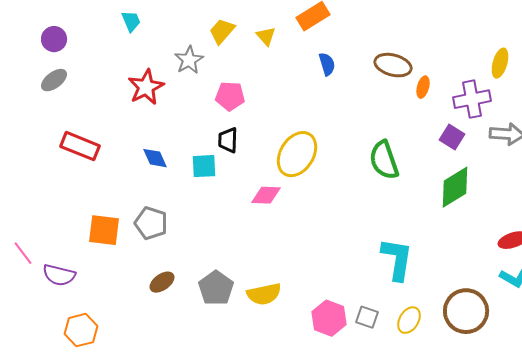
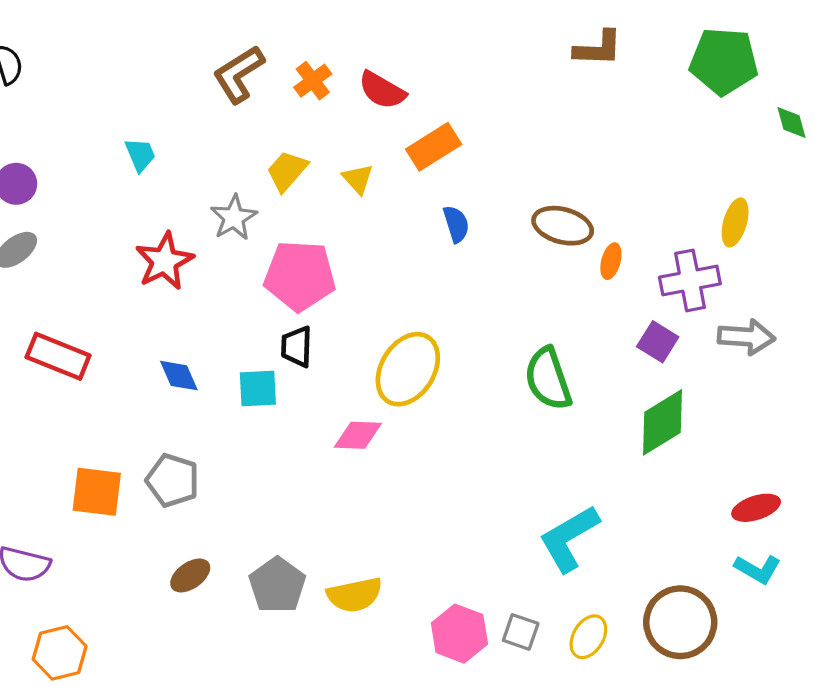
pink pentagon: (230, 96) -> (300, 276), size x1.5
cyan L-shape: (397, 259) -> (569, 538), turned -129

